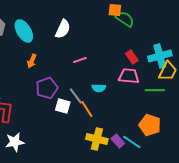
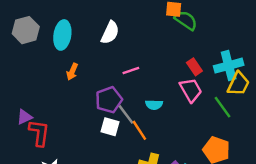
cyan ellipse: (24, 31) -> (62, 35), turned 40
pink trapezoid: (129, 76) -> (191, 90), turned 55
purple pentagon: (47, 88) -> (109, 100), moved
green line: (155, 90) -> (223, 107), turned 54

